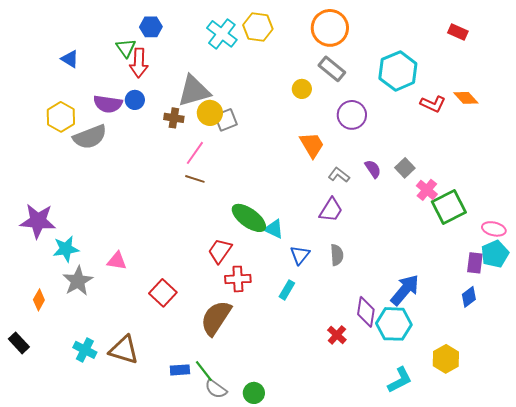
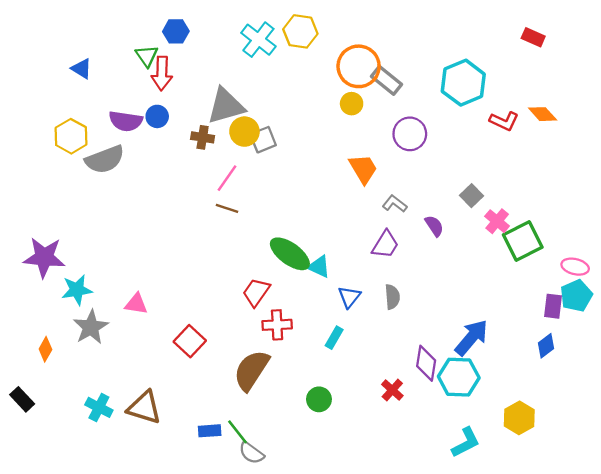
orange circle: (330, 28) -> (359, 66), moved
purple semicircle: (373, 169) -> (434, 226), moved
green circle: (254, 393) -> (319, 399), moved

